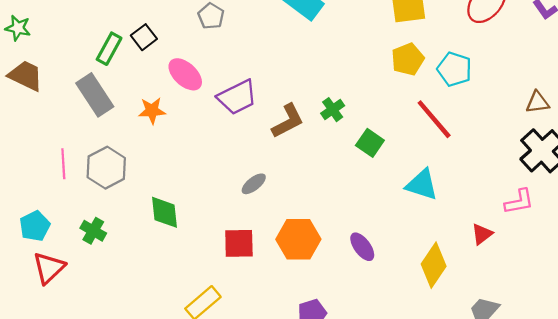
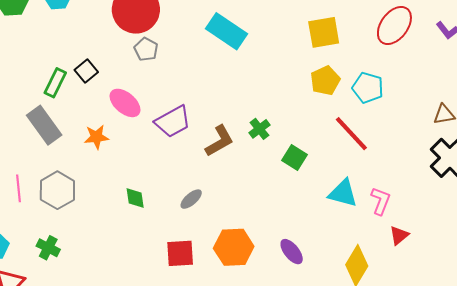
pink L-shape: (519, 202) -> (381, 201), moved, turned -56
green diamond: (165, 212) -> (135, 198), moved, size x0.7

